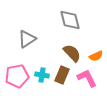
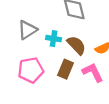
cyan cross: (42, 75) -> (54, 39), moved
pink pentagon: (17, 76) -> (31, 70), moved

